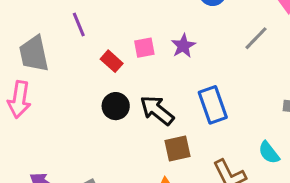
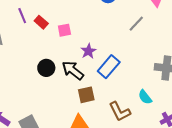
purple star: (183, 46) -> (88, 51), moved
red rectangle: (112, 61) -> (41, 22), moved
blue rectangle: (213, 105) -> (109, 67), turned 60

